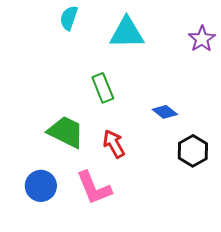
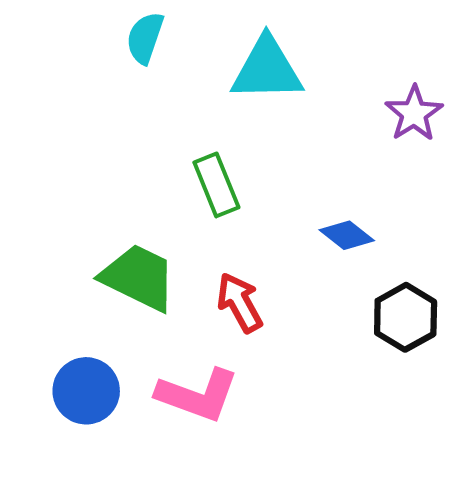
purple star: (202, 39) -> (414, 113), moved
pink L-shape: (94, 188) -> (198, 395), turned -48

